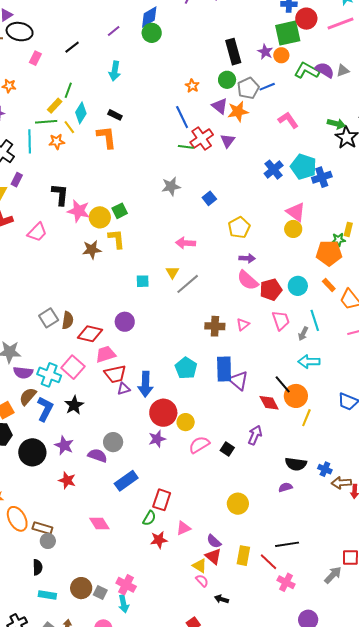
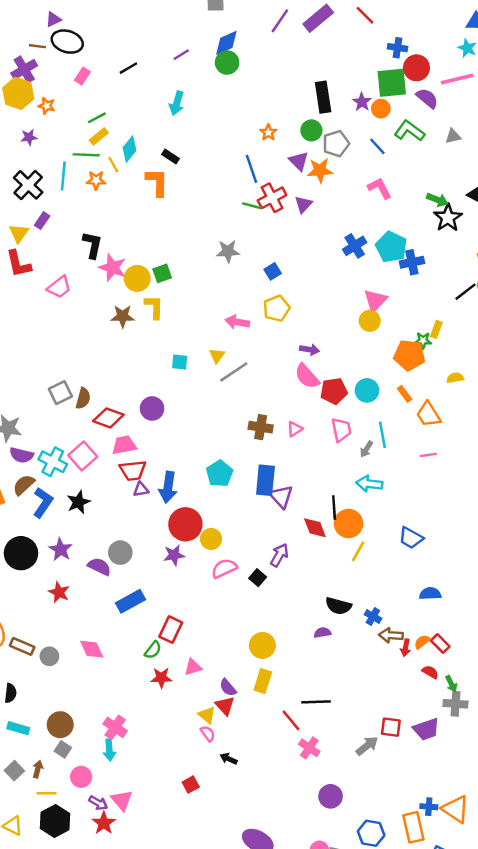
purple semicircle: (325, 70) -> (427, 98), moved
blue line: (267, 87) -> (377, 146), moved, turned 63
green line: (68, 90) -> (97, 118), moved, turned 35
pink triangle: (296, 212) -> (375, 301), turned 30
yellow pentagon: (239, 228) -> (277, 308), moved
black line: (283, 384) -> (334, 507), turned 30
purple arrow: (255, 435) -> (279, 555), moved
gray circle: (48, 541) -> (49, 656), moved
yellow rectangle: (243, 556) -> (263, 681), moved
gray square: (100, 593) -> (63, 749), moved

